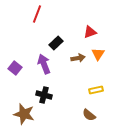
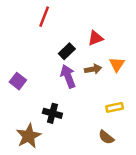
red triangle: (90, 32) -> (95, 38), moved
purple arrow: (44, 64) -> (68, 76), moved
brown star: (24, 114) -> (29, 136), turned 30

